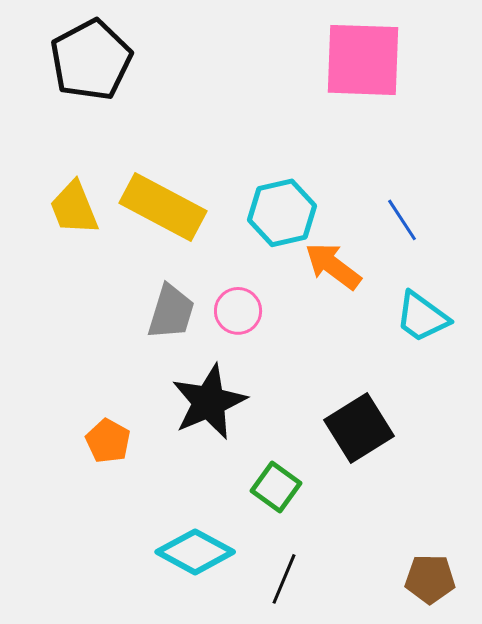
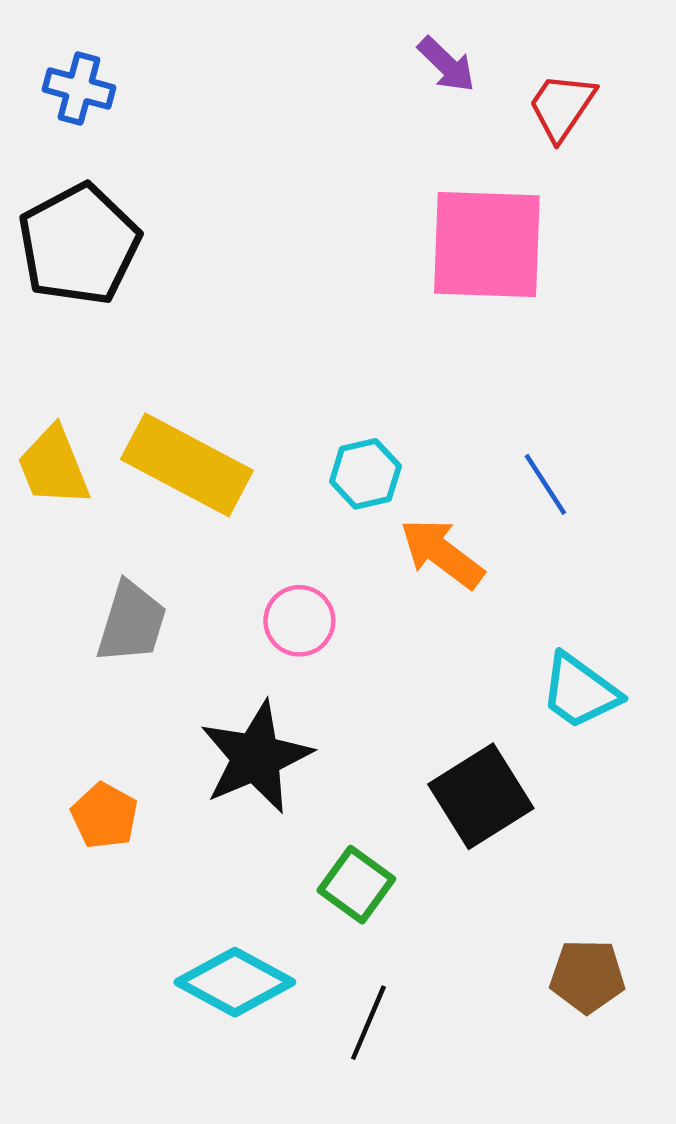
cyan hexagon: (282, 213) -> (365, 474), size x0.7
gray trapezoid: (171, 312) -> (131, 622), moved
cyan trapezoid: (422, 317) -> (580, 691), moved
brown pentagon: (430, 579) -> (587, 976), moved

